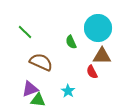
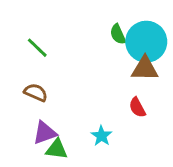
green semicircle: (71, 42) -> (118, 34), moved
brown triangle: (102, 56) -> (145, 69), moved
brown semicircle: (41, 62) -> (36, 92), moved, size x0.7

